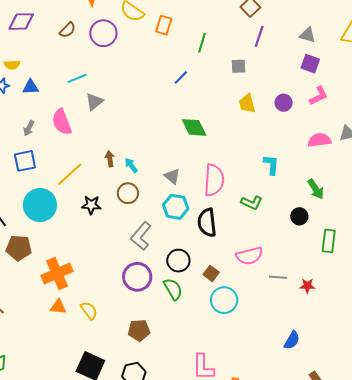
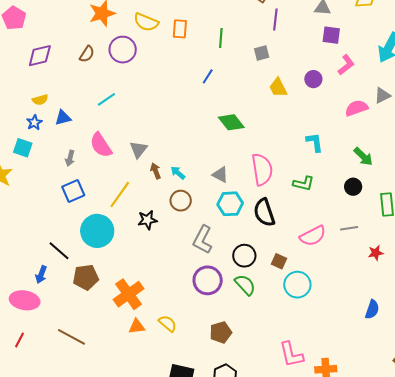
gray triangle: (94, 102) -> (138, 149), moved
gray line: (278, 277) -> (349, 228), moved

